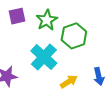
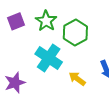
yellow arrow: (69, 82) -> (77, 79), turned -102

